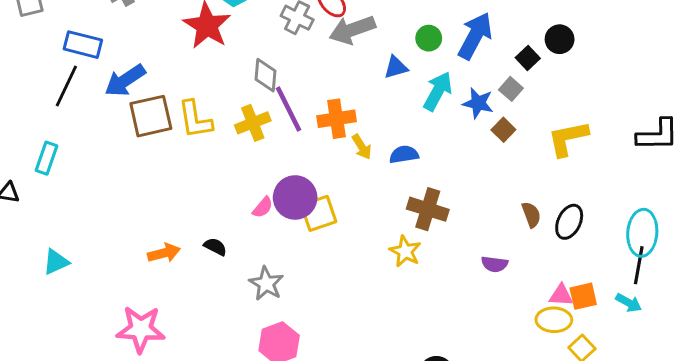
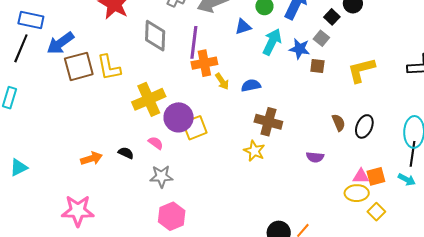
gray diamond: (265, 75) -> (155, 36), size x1.4
purple line: (288, 109) -> (194, 42), moved, turned 36
yellow cross: (253, 123) -> (149, 99), moved, size x1.4
brown square: (503, 130) -> (317, 66), turned -35
pink semicircle: (263, 207) -> (156, 143), moved, turned -91
gray star: (266, 284) -> (161, 176), turned -30

